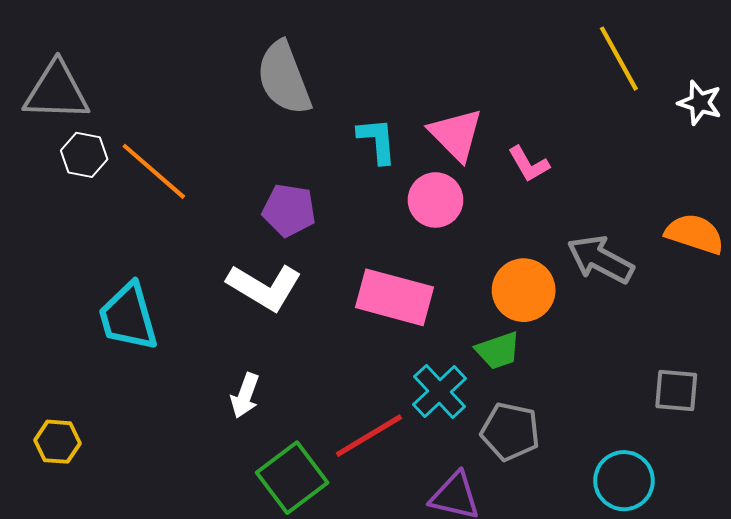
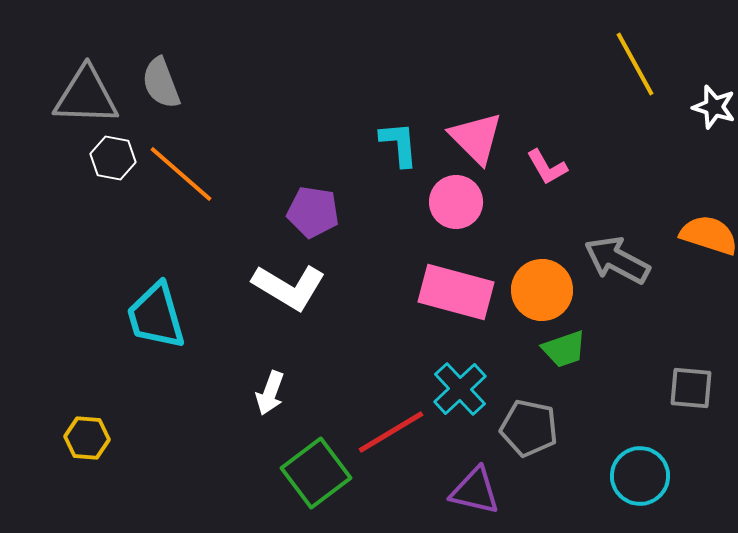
gray semicircle: (284, 78) -> (161, 83), moved, size x0.7
pink rectangle: (395, 297) -> (456, 292), moved
green trapezoid: (498, 351) -> (564, 349), moved

